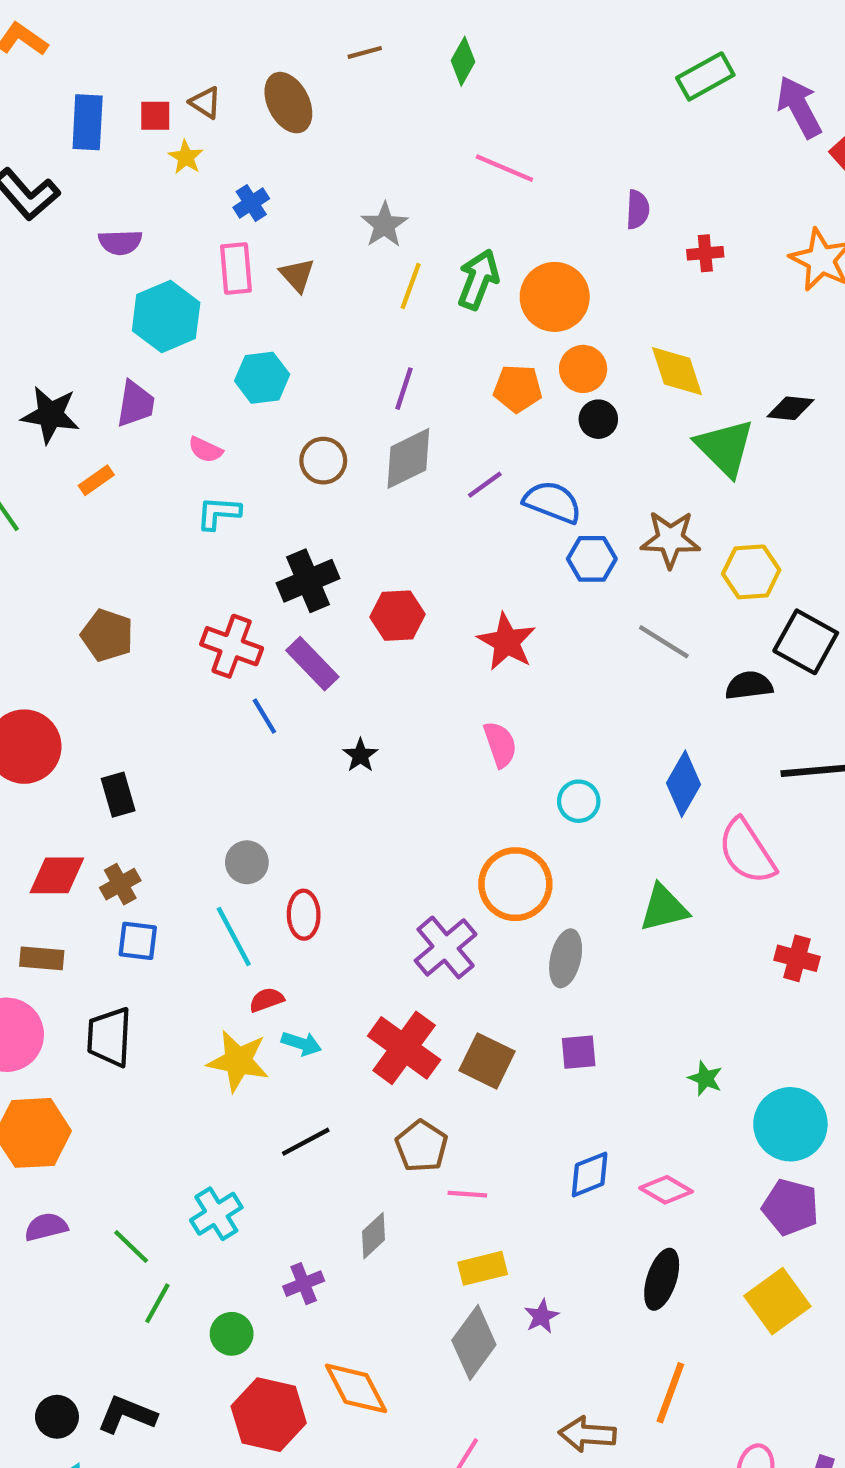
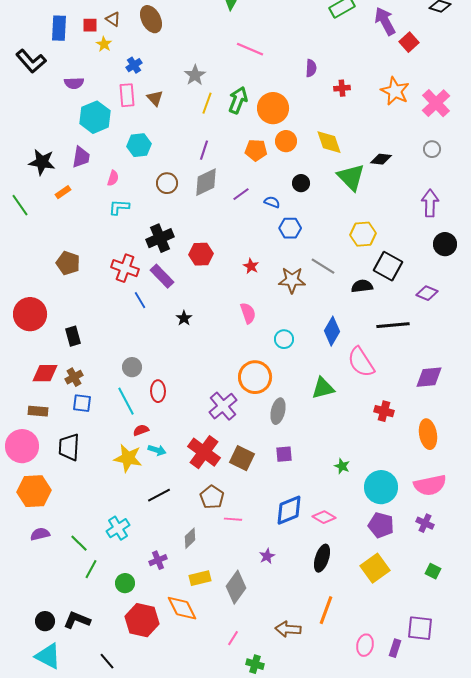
black circle: (598, 419) -> (301, 183), moved
pink semicircle: (205, 450) -> (113, 178), turned -98
blue semicircle: (552, 502) -> (272, 202), size x0.6
brown star: (670, 539) -> (292, 280), moved
red star: (507, 642) -> (251, 266), size x0.6
blue diamond: (590, 1174) -> (289, 510), size x1.4
yellow rectangle: (483, 1268) -> (200, 578), moved
purple star: (542, 1316) -> (267, 556), moved

